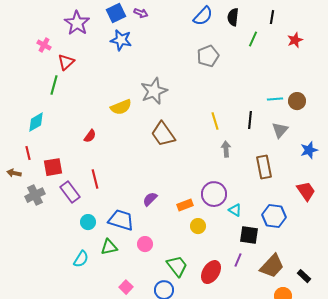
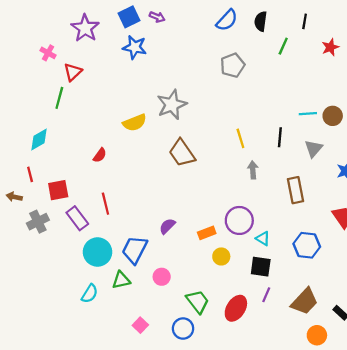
blue trapezoid: (121, 220) -> (135, 250), turned -80
cyan circle: (88, 222) -> (98, 252), size x1.6
black square: (249, 235) -> (261, 267), moved

